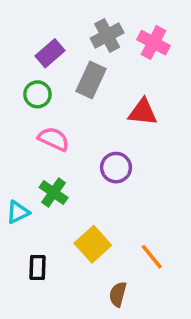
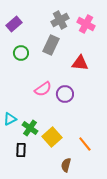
purple rectangle: (50, 53) -> (14, 24), moved
pink semicircle: (54, 139) -> (43, 89), moved, turned 120
green cross: (54, 193) -> (30, 128), moved

